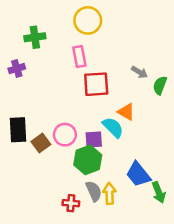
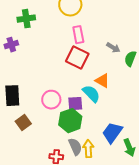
pink rectangle: (79, 56) -> (78, 35), moved
red square: (96, 84) -> (77, 58), turned 30
brown square: (41, 143) -> (23, 123), moved
blue trapezoid: (138, 174) -> (112, 133), turned 75

